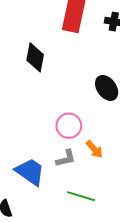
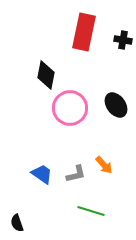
pink circle: (69, 126) -> (70, 108), moved, size x1.4
blue trapezoid: (30, 172) -> (42, 174), moved, size x0.7

